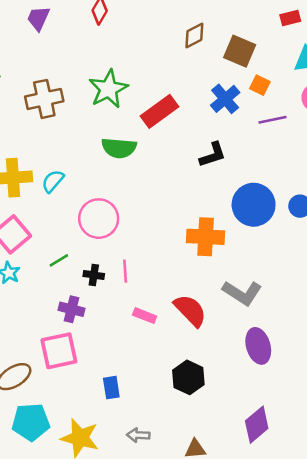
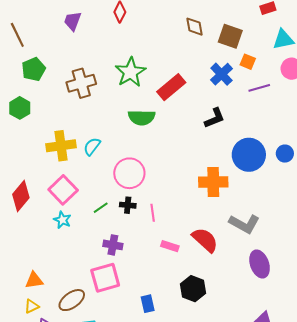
brown diamond: (194, 36) -> (194, 27), turned -70
black cross: (94, 275) -> (128, 205), moved
black hexagon: (188, 377) -> (193, 289), moved

